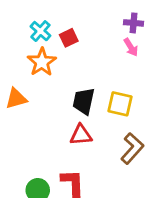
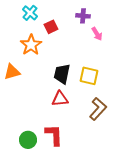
purple cross: (134, 23) -> (83, 16), moved
cyan cross: (40, 31) -> (30, 13), moved

